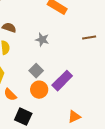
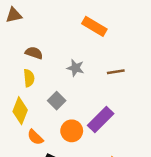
brown line: (89, 38) -> (116, 72), moved
gray square: (36, 71) -> (57, 101), moved

